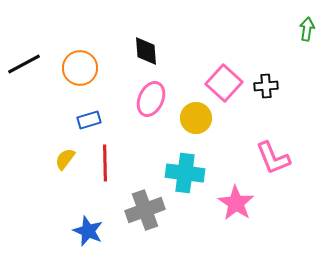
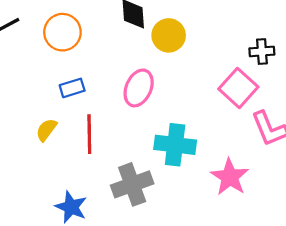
pink square: (224, 83) -> (238, 88), moved
pink ellipse: (151, 99) -> (139, 88), moved
yellow circle: (196, 118) -> (169, 35), moved

